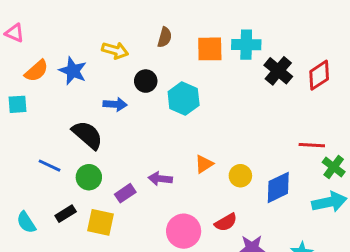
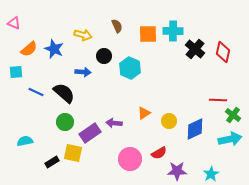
brown semicircle: (165, 37) -> (117, 26), turned -40
red diamond: (319, 75) -> (223, 52), turned -45
blue line: (50, 166) -> (36, 92), moved
purple rectangle: (125, 193) -> (90, 133), size x1.5
black rectangle: (66, 214) -> (52, 162), moved
cyan semicircle: (26, 222) -> (25, 141), moved, turned 112

